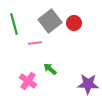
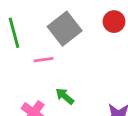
red circle: (74, 23) -> (114, 22), moved

